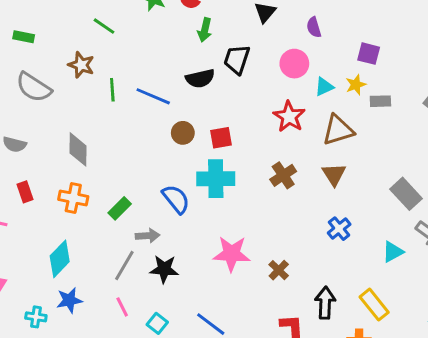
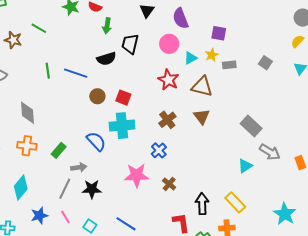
purple semicircle: (314, 27) -> (180, 18), size x1.5
brown star: (81, 65) -> (13, 40), moved
brown triangle: (338, 130) -> (202, 87), turned 35
red square: (221, 138) -> (123, 98), turned 35
blue cross: (339, 229) -> (159, 150), moved
blue star: (69, 300) -> (39, 215), moved

